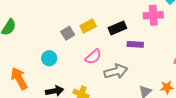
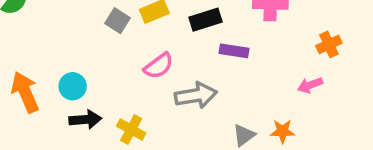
gray square: (68, 33) -> (118, 21), turned -32
cyan circle: (49, 58) -> (73, 86), moved

